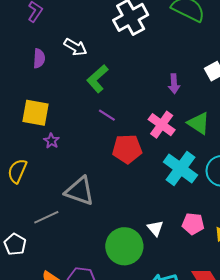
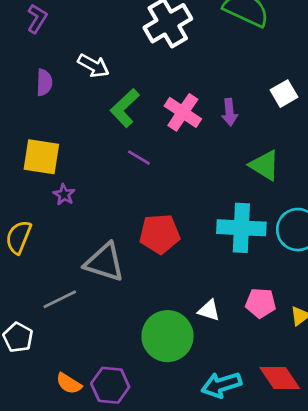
pink cross: (162, 125) -> (183, 112), moved
red pentagon: (127, 149) -> (160, 234), moved
cyan cross: (180, 168) -> (241, 228), turned -32
white triangle: (155, 228) -> (209, 310), turned -30

